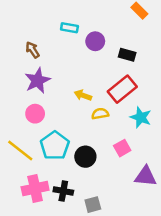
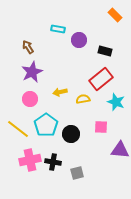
yellow arrow: (83, 95) -> (60, 92), moved, turned -32
pink square: (122, 148) -> (101, 127), turned 32

